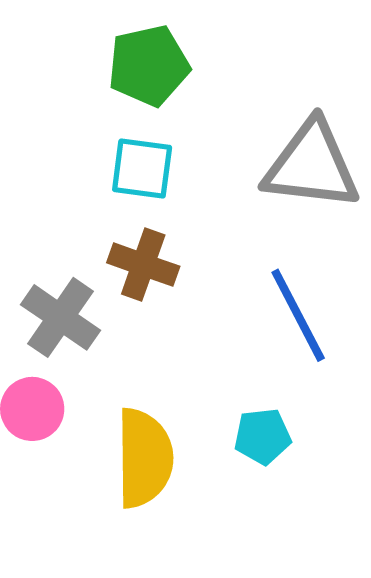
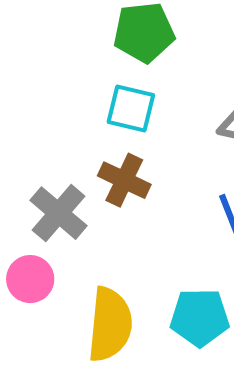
cyan pentagon: (263, 436) -> (200, 317), size x1.4

